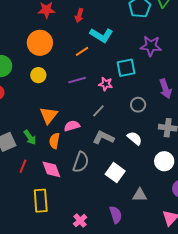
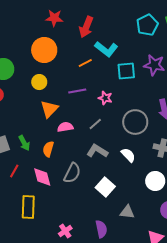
red arrow: (79, 15) -> (86, 27), size x1.5
cyan square: (126, 68) -> (126, 71), moved
gray circle: (138, 105) -> (135, 122), size x1.6
orange triangle: (49, 115) -> (49, 109), moved
pink semicircle: (72, 126) -> (65, 127), moved

